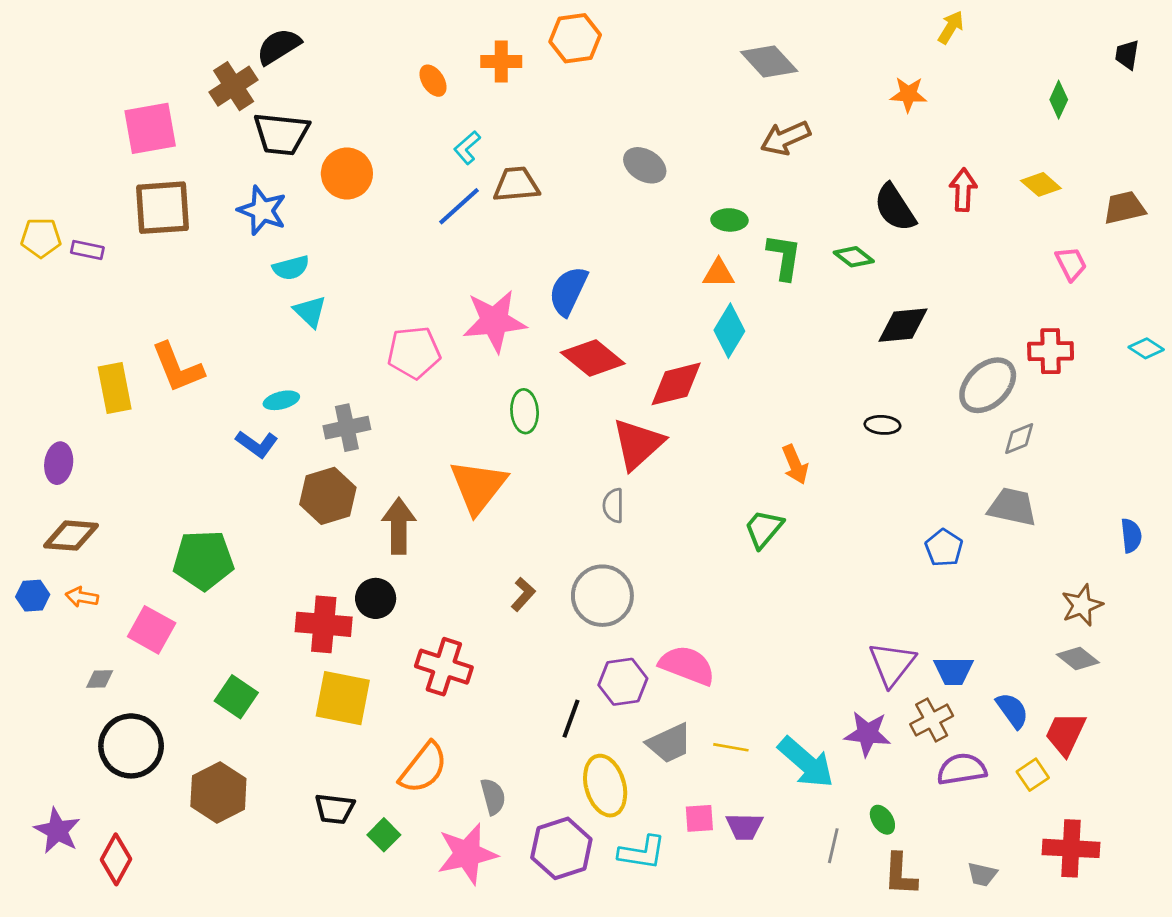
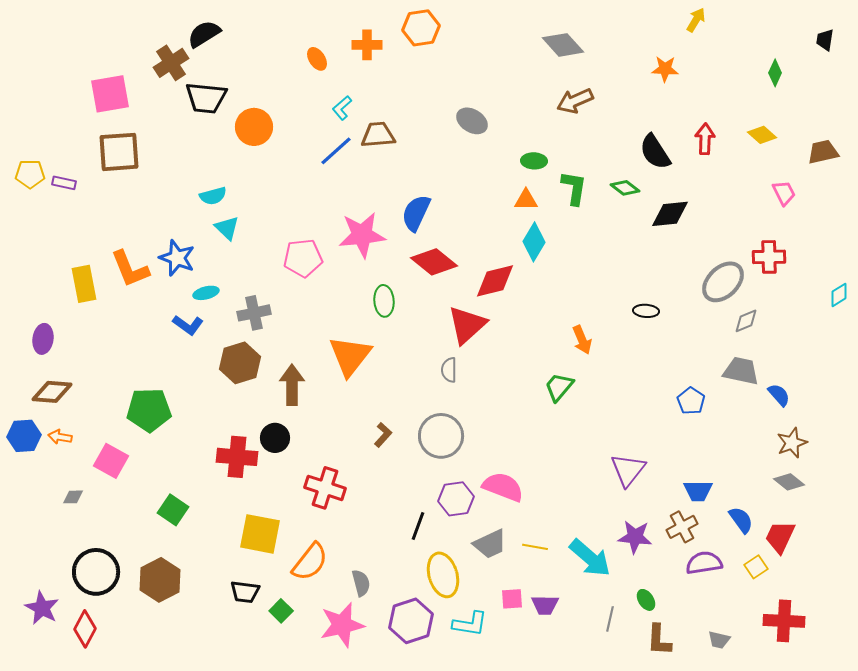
blue star: (262, 210) -> (177, 258), moved
black diamond: (903, 325) -> (670, 214), moved
cyan diamond: (1146, 348) -> (839, 295), moved, turned -65
blue semicircle: (1131, 536) -> (779, 395), moved, turned -35
blue hexagon: (33, 596) -> (24, 436), size x1.4
purple triangle: (892, 664) -> (628, 470), moved
yellow square: (343, 698) -> (260, 534), moved
black circle: (131, 746) -> (96, 572), moved

